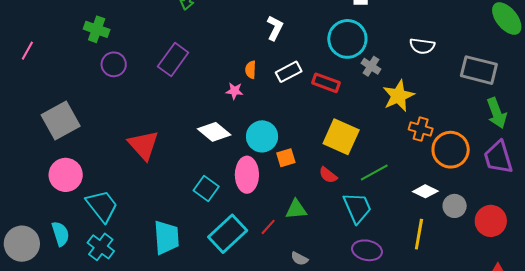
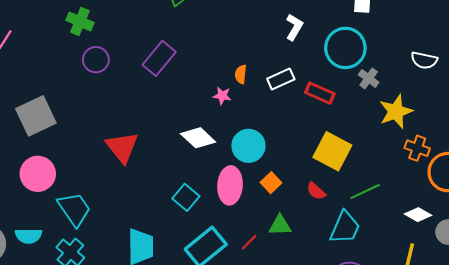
white L-shape: (275, 28) -> (294, 27), moved
orange square: (286, 158) -> (271, 183), moved, turned -30
cyan trapezoid: (357, 208) -> (345, 228), turned 44
cyan semicircle: (60, 234) -> (28, 236), turned 105

